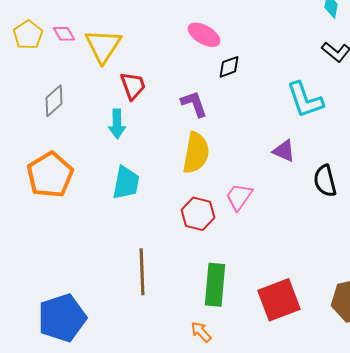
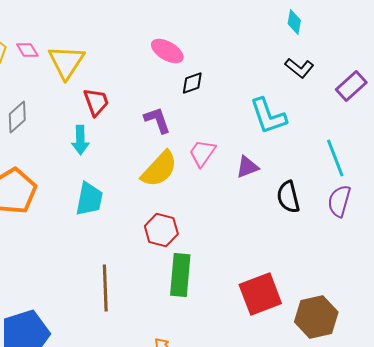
purple triangle: (284, 151) -> (247, 167), turned -45
yellow semicircle: (196, 153) -> (159, 169), turned 33
pink trapezoid: (239, 197) -> (202, 153), moved
green rectangle: (215, 285) -> (180, 275), moved
red square: (279, 300) -> (260, 294), moved

